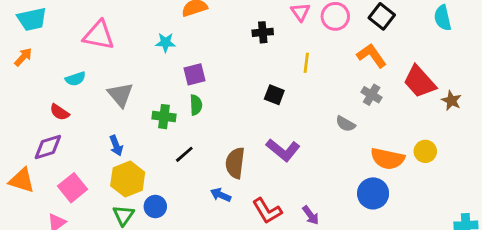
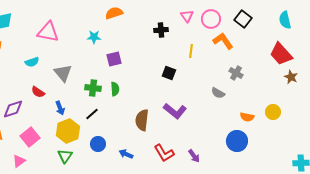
orange L-shape: (372, 56) -> (223, 41), moved
red trapezoid: (419, 82) -> (281, 54), moved
green semicircle: (196, 105) -> (115, 89), moved
red semicircle: (60, 112) -> (38, 92), moved
black line: (184, 154) -> (92, 114), moved
orange semicircle: (388, 159) -> (247, 117), size x0.6
blue arrow: (221, 195) -> (126, 154), moved
blue circle: (155, 207) -> (98, 144), moved

